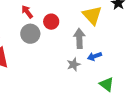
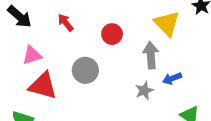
red arrow: (27, 12) -> (66, 23), moved
gray circle: (30, 34) -> (85, 70), moved

